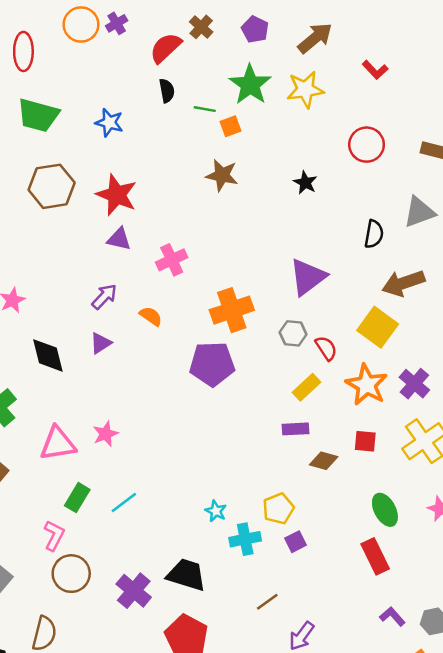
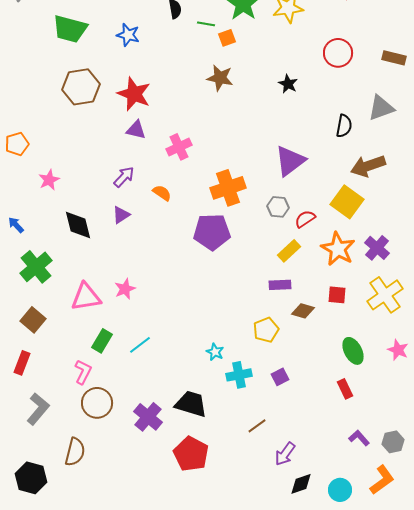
red semicircle: (326, 348) -> (305, 219), turned -90
yellow pentagon: (278, 509) -> (266, 330), moved
red rectangle: (375, 556) -> (345, 389), size x0.7

